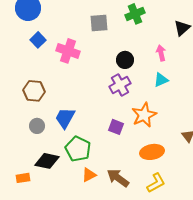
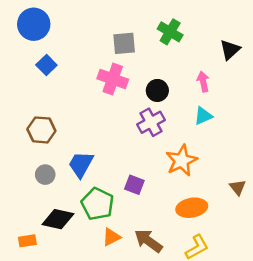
green cross: (135, 14) -> (170, 32), turned -36
pink cross: (68, 51) -> (113, 79), moved
purple square: (116, 127) -> (134, 185), moved

